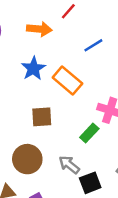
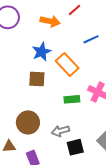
brown square: (42, 117) -> (37, 79), moved
green rectangle: (89, 133) -> (72, 99), moved, turned 35
gray arrow: (69, 165) -> (60, 131), turned -60

